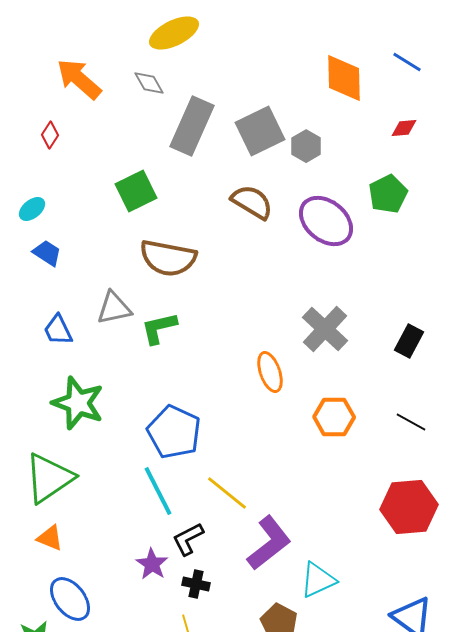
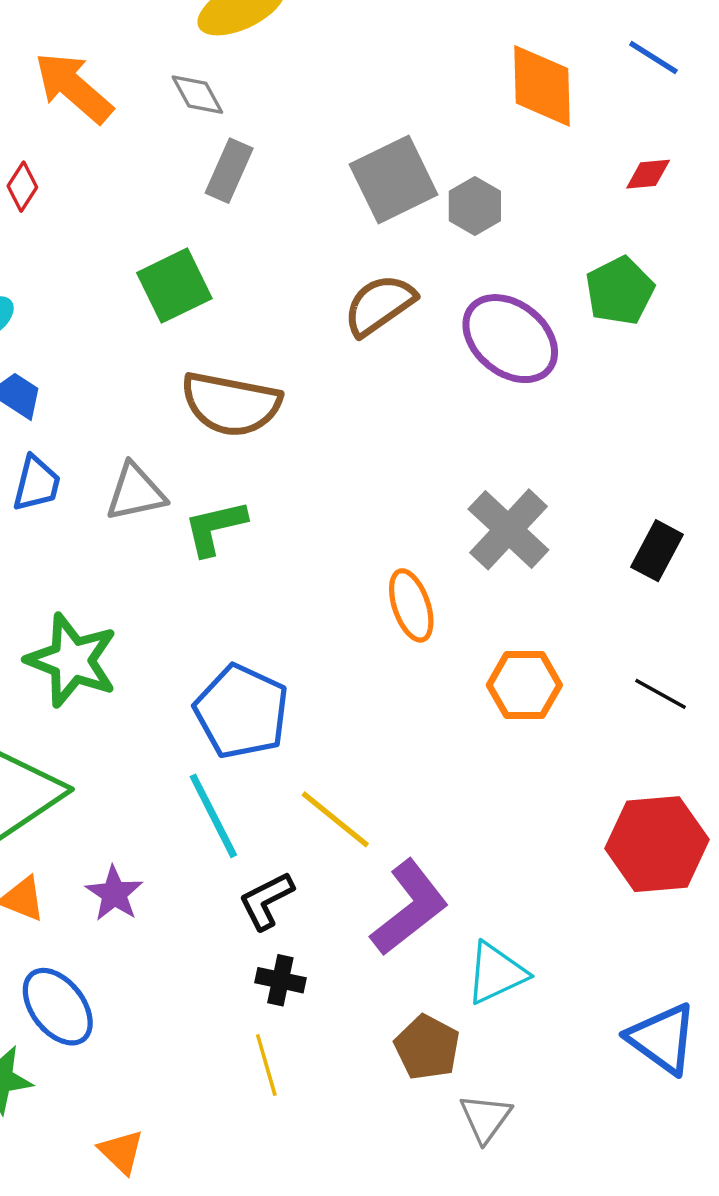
gray rectangle: (192, 126) -> (229, 171), moved, size x0.6
brown semicircle: (252, 202) -> (379, 305), turned -66
blue trapezoid: (58, 330) -> (37, 483), moved, turned -140
purple star: (152, 564) -> (114, 894), moved

